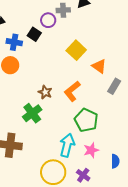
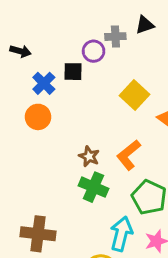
black square: (34, 34) -> (73, 72), turned -32
blue cross: (14, 42) -> (44, 83), turned 35
green cross: (32, 113) -> (94, 187), moved, turned -30

